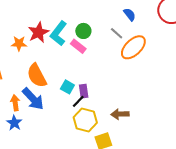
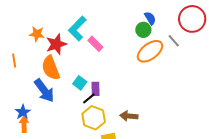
green circle: (83, 31) -> (143, 30), moved
red star: (38, 32) -> (56, 44), moved
gray line: (117, 33) -> (174, 41), moved
orange arrow: (15, 103) -> (24, 124), moved

